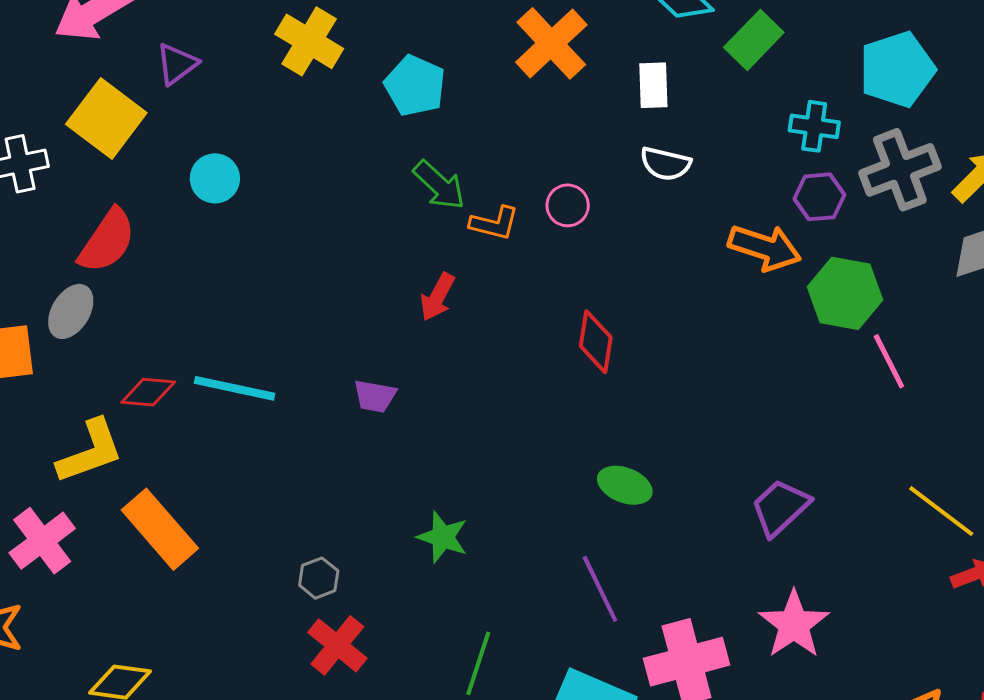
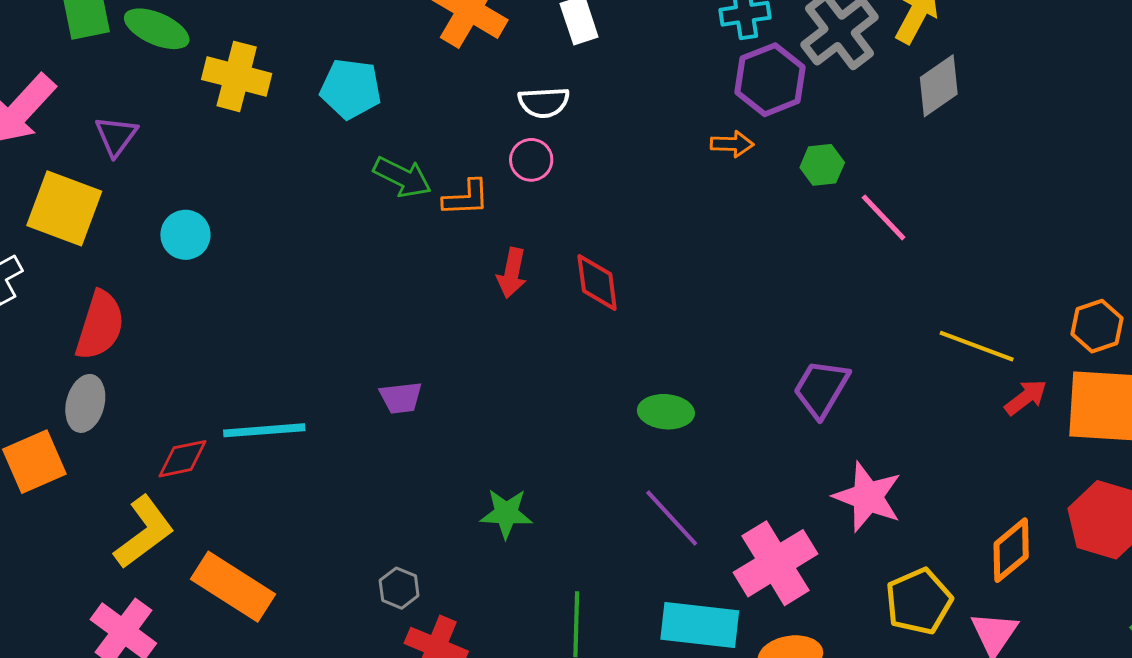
white semicircle: (665, 164) -> (544, 102), moved
purple hexagon: (819, 197) -> (770, 80), size x1.4
orange arrow: (765, 248) -> (732, 144), size x0.6
green hexagon: (845, 293) -> (822, 165), size x0.6
red arrow: (437, 297) -> (512, 273), moved

